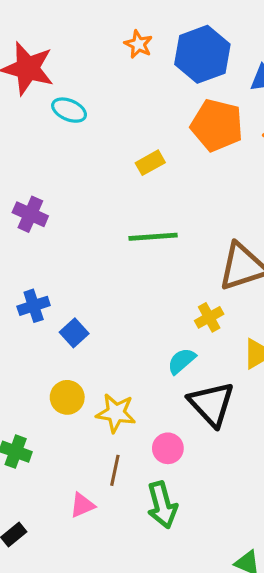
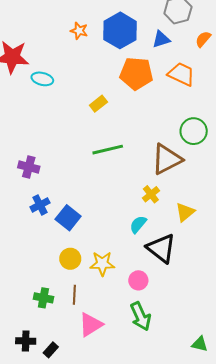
purple cross: (30, 214) -> (29, 167), moved
blue square: (74, 333) -> (68, 218), size x1.4
brown line: (115, 470) -> (74, 295), moved
pink triangle: (82, 505) -> (91, 325), size x1.5

